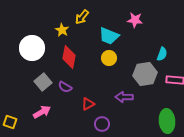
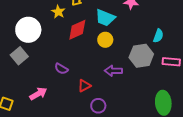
red diamond: (69, 57) -> (77, 30), moved, turned 55
gray square: (43, 82) -> (19, 56), moved
purple arrow: (124, 97) -> (113, 71), moved

